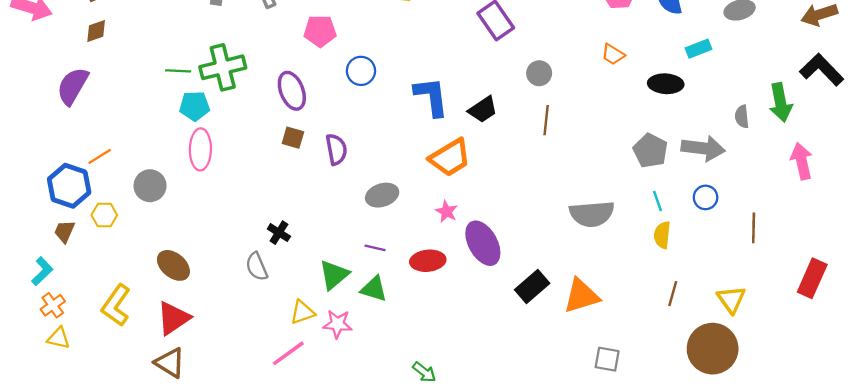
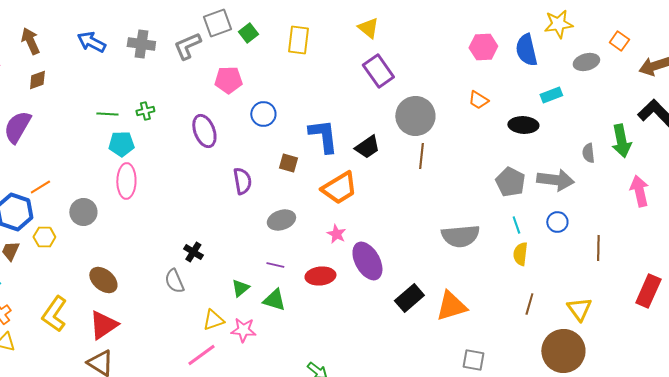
green cross: (223, 67) -> (145, 111), size x0.5
gray circle: (539, 73) -> (415, 116), size x1.8
brown square: (293, 138) -> (288, 163), moved
green triangle: (334, 275) -> (240, 288), size x0.7

